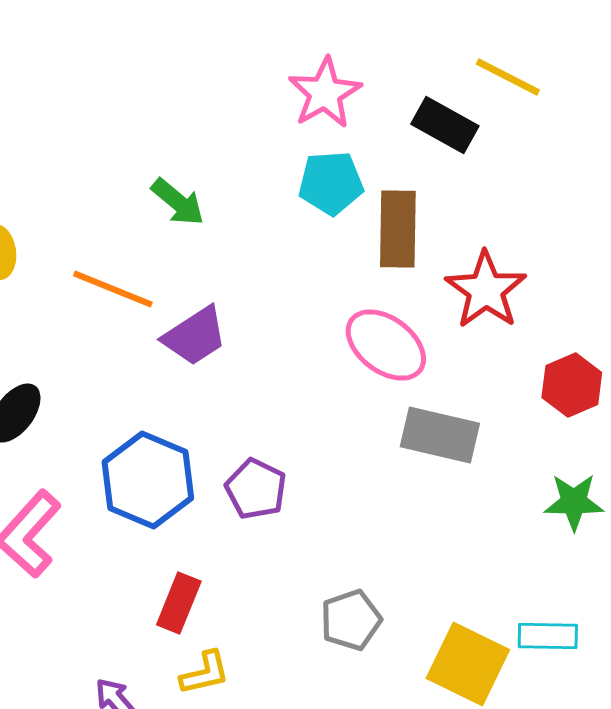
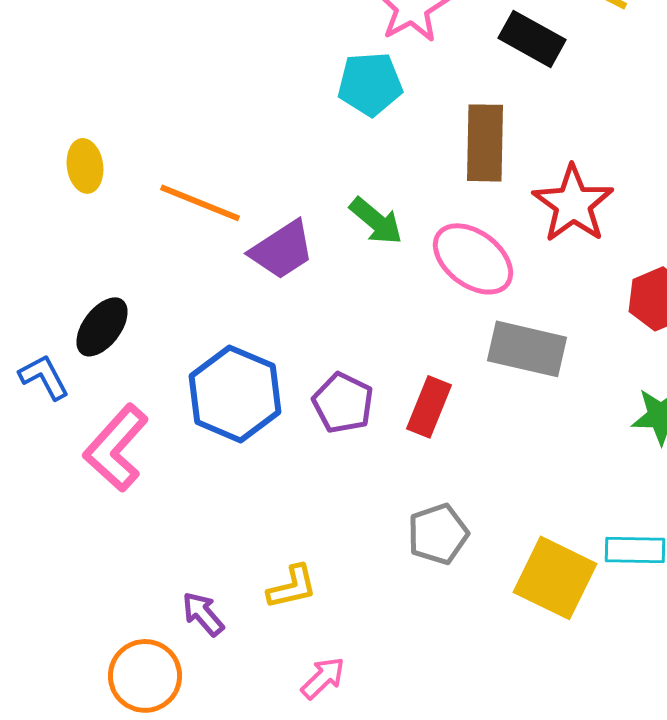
cyan pentagon: (331, 183) -> (370, 84), moved
green arrow: (178, 202) -> (376, 221), moved
red rectangle: (179, 603) -> (429, 407), moved

